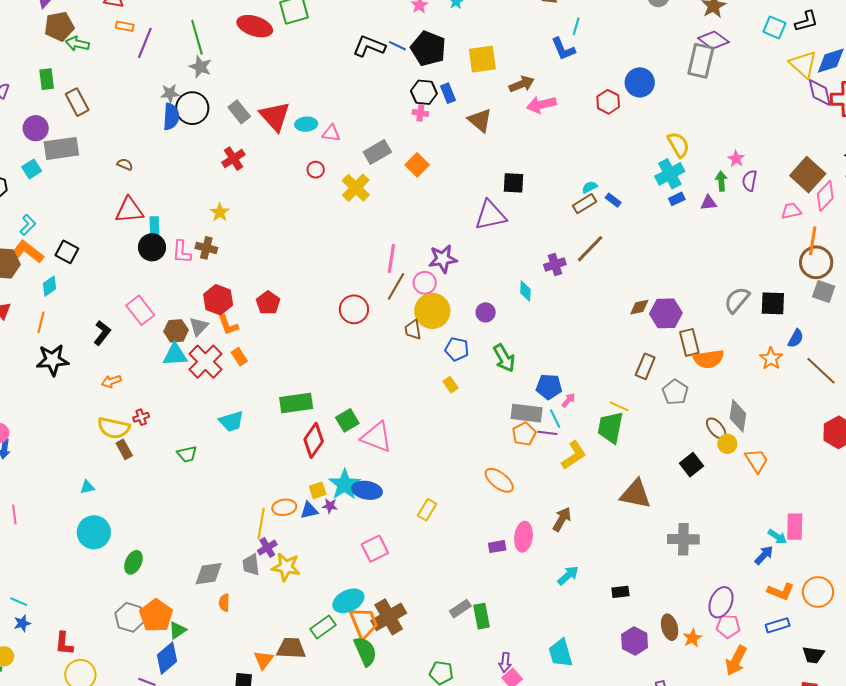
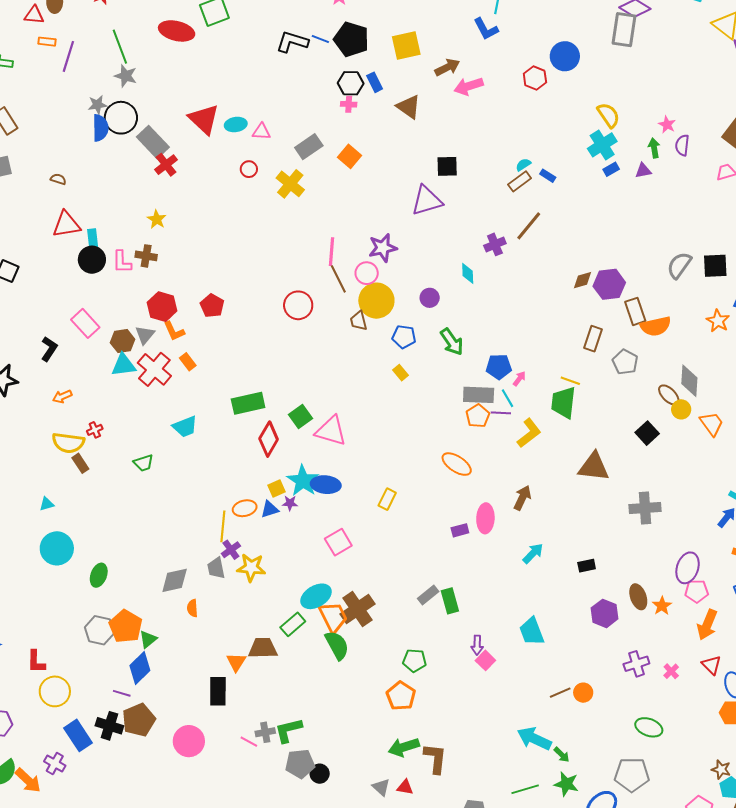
gray rectangle: (239, 112) -> (153, 142), moved, size x1.4
brown line: (396, 286) -> (338, 279), turned -52

